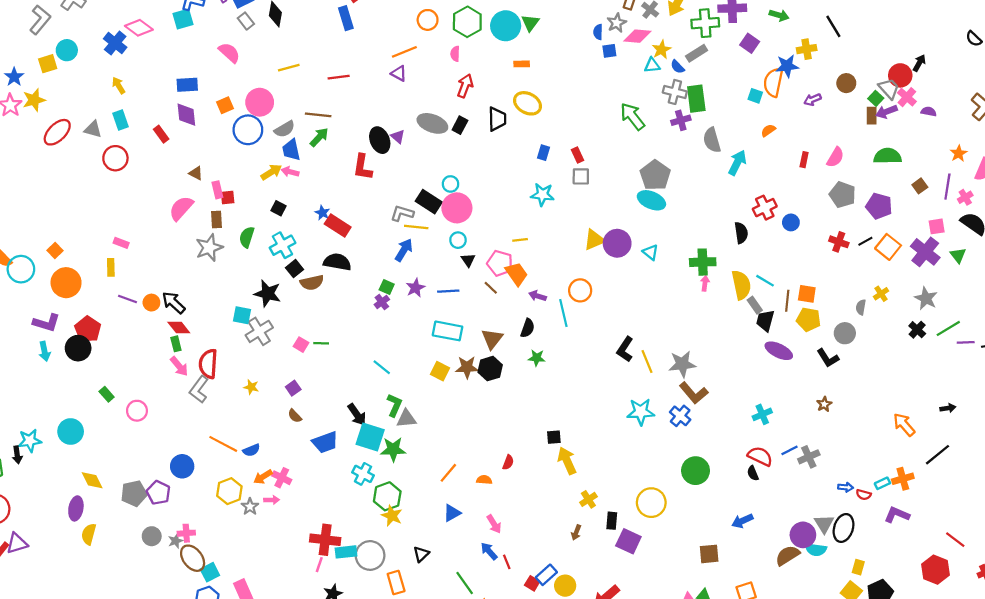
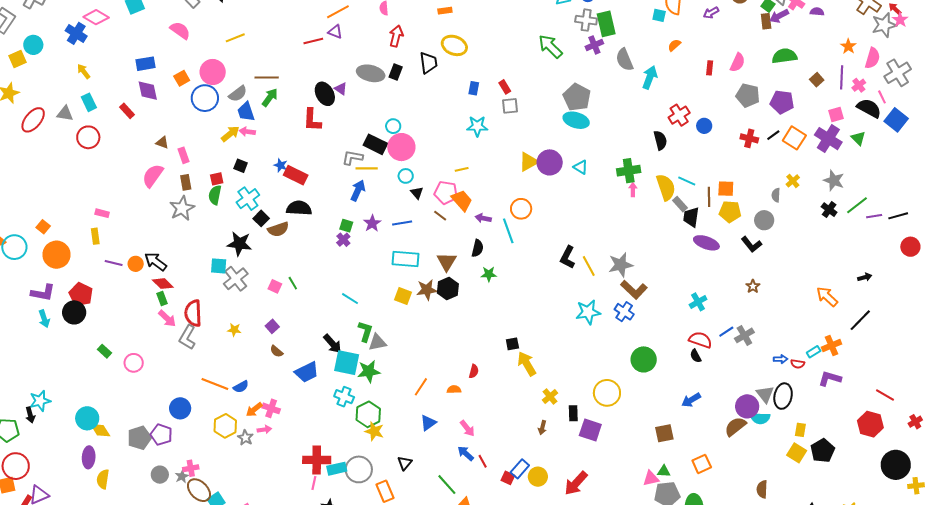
red line: (339, 77) -> (313, 41), moved
red square: (228, 197) -> (217, 179), moved
green line: (321, 343) -> (293, 283), turned 64
cyan circle: (71, 432) -> (87, 418), moved

